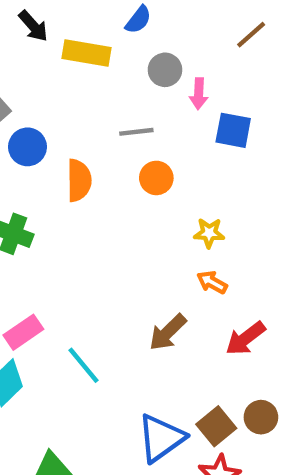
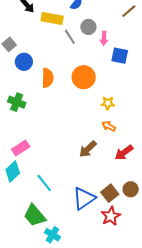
gray line: (136, 132) -> (70, 37), moved, turned 63
orange circle: (156, 178) -> (84, 77), size x1.5
cyan line: (84, 365) -> (44, 183), moved

